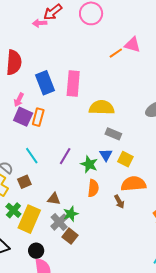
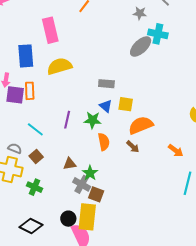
blue rectangle: (45, 83) -> (26, 56), turned 35
pink rectangle: (73, 83) -> (50, 30), moved
yellow semicircle: (102, 108) -> (60, 66), moved
yellow rectangle: (29, 219) -> (87, 217), moved

